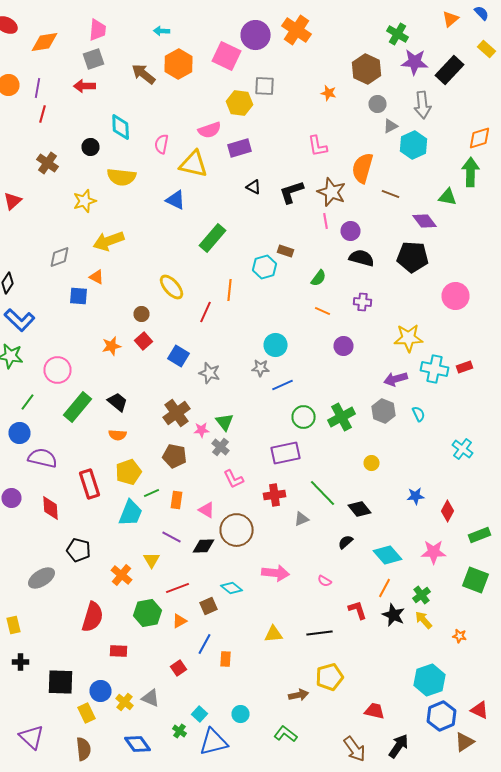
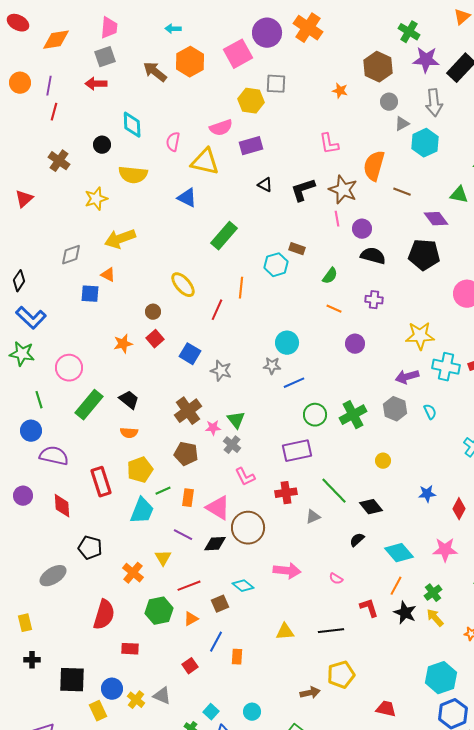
pink square: (226, 56) -> (238, 54), turned 36
green line: (28, 402) -> (39, 400), turned -54
pink triangle: (206, 510) -> (218, 508), size x1.5

